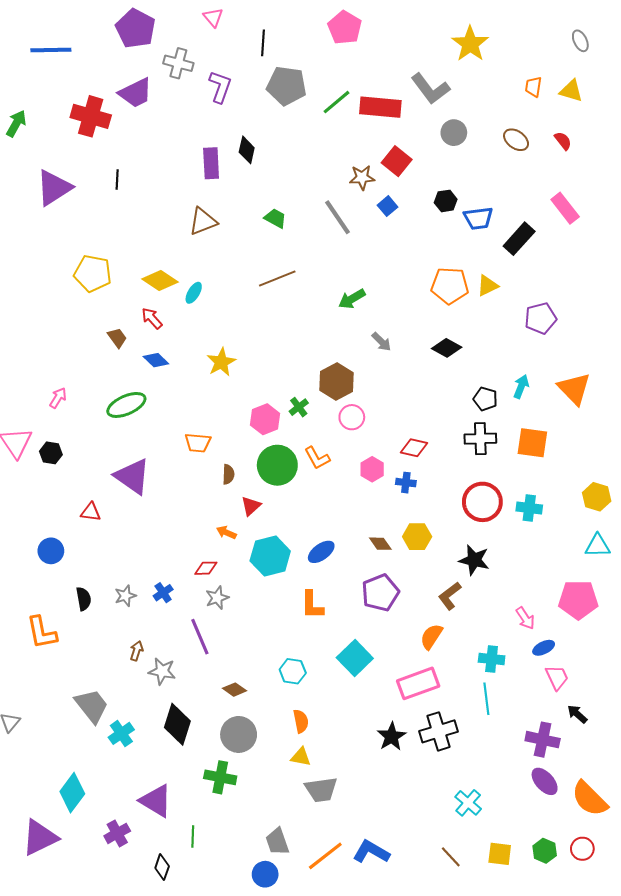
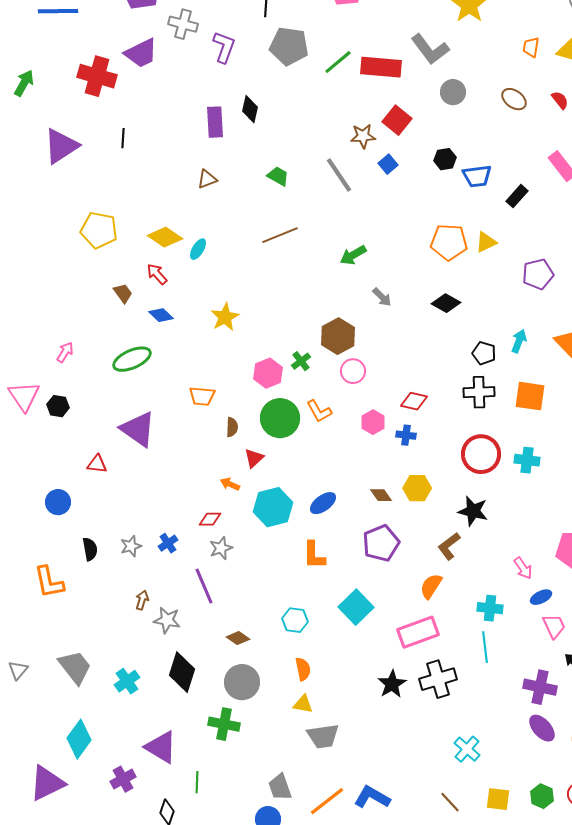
brown triangle: (203, 221) -> (207, 179), size x0.7
black rectangle: (519, 239) -> (517, 196), size x0.7
gray trapezoid: (92, 706) -> (75, 667), moved

